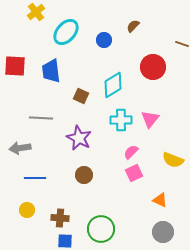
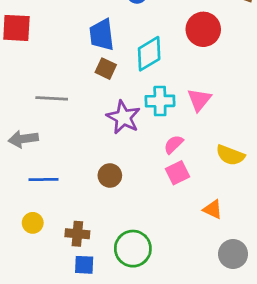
blue trapezoid: (51, 71) -> (102, 35), moved
purple star: (79, 138) -> (123, 117), moved
gray circle: (163, 232) -> (233, 254), moved

